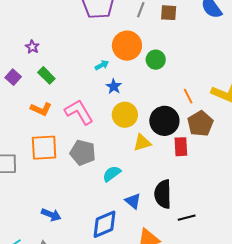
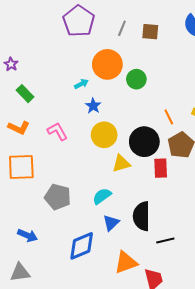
pink L-shape: (79, 112) -> (57, 131), size x0.7
gray pentagon: (83, 153) -> (58, 197), moved
cyan semicircle: (112, 174) -> (102, 196), moved
blue triangle: (133, 201) -> (111, 223), turned 36

